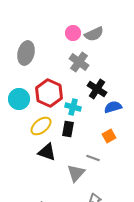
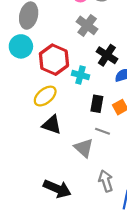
cyan circle: (19, 99) -> (21, 46), moved
black rectangle: (68, 129) -> (97, 104), moved
gray triangle: (76, 173) -> (84, 148), turned -30

